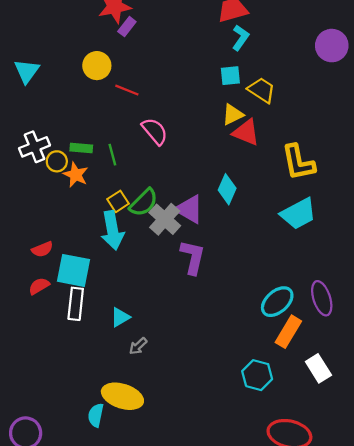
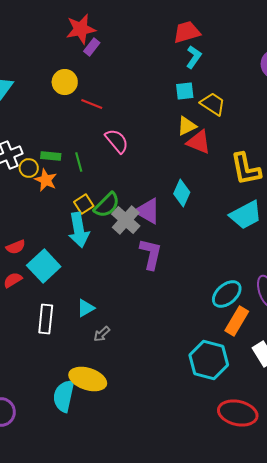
cyan square: (73, 270) -> (44, 266), turned 36
white rectangle: (76, 304) -> (46, 319), moved
cyan hexagon: (257, 375) -> (209, 360), size x1.4
cyan semicircle: (96, 415) -> (64, 396), size x1.5

